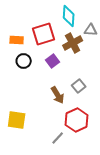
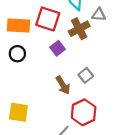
red square: (44, 34) -> (48, 19), turned 35
orange rectangle: (17, 40) -> (18, 25), size x1.5
black circle: (24, 61) -> (17, 54), moved

